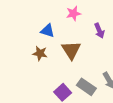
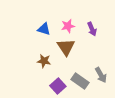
pink star: (73, 13) -> (68, 26), moved
brown star: (40, 53) -> (44, 61), moved

